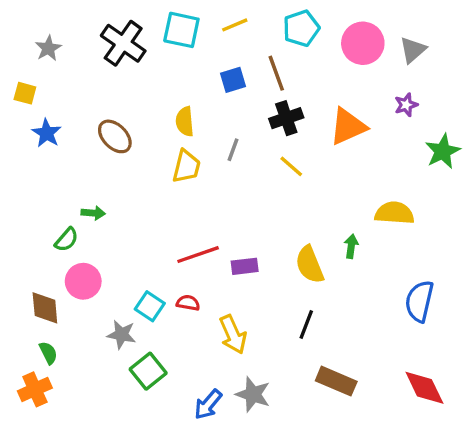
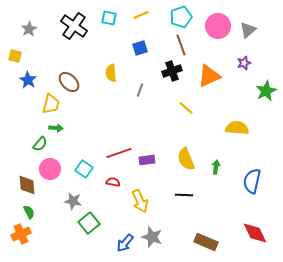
cyan square: (181, 30) -> (109, 18), size x0.7
brown line: (276, 73) -> (181, 45), moved
yellow trapezoid: (186, 166) -> (51, 104), moved
yellow line: (291, 166) -> (186, 108), moved
green arrow: (351, 246) -> (216, 167), moved
cyan square: (150, 306) -> (84, 169), moved
black line: (306, 325) -> (184, 195), turned 72
brown rectangle: (336, 381) -> (206, 242), moved

